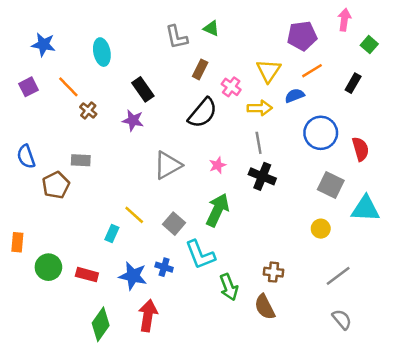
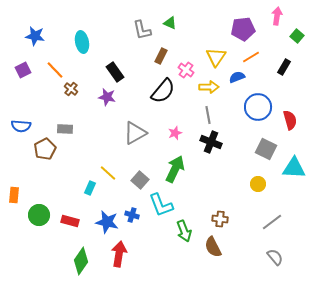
blue semicircle: (26, 156) -> (21, 126), turned -66

